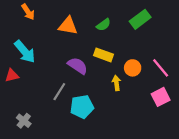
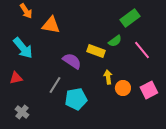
green semicircle: (103, 25) -> (115, 41), moved
orange triangle: (68, 26) -> (51, 25), moved
orange circle: (133, 68) -> (123, 88), moved
pink line: (161, 68) -> (142, 50), moved
red triangle: (12, 75) -> (16, 78), moved

